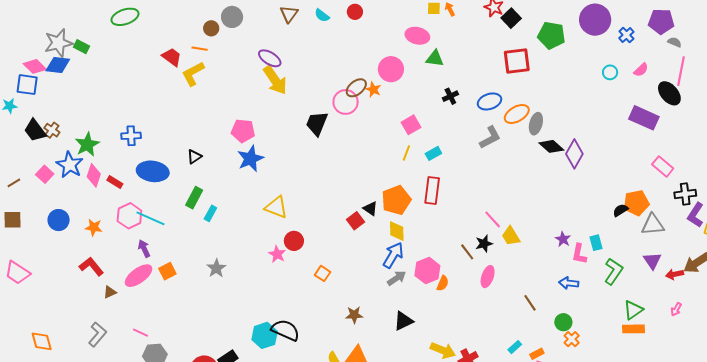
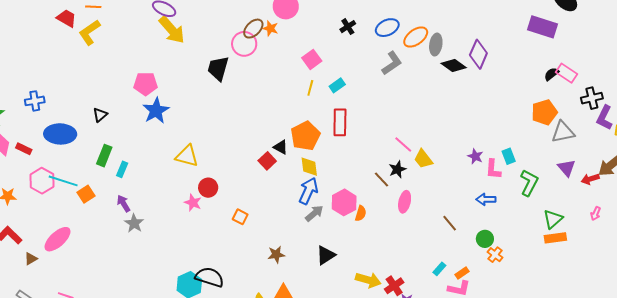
purple diamond: (574, 154) -> (478, 54), moved
black semicircle: (620, 210) -> (552, 74), moved
purple arrow: (144, 249) -> (123, 203), moved
orange square: (167, 271) -> (86, 194), moved

